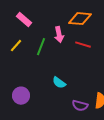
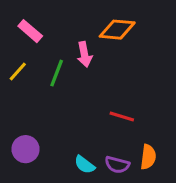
red line: (83, 45) -> (122, 117), moved
cyan semicircle: (59, 83) -> (85, 165), moved

